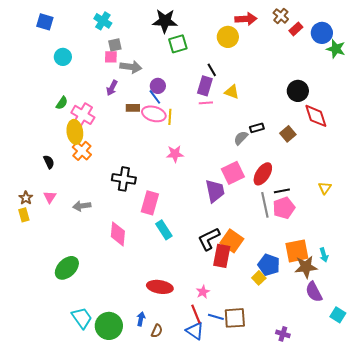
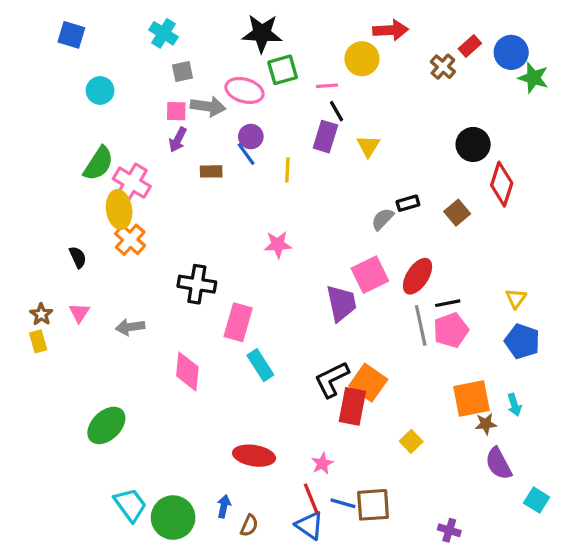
brown cross: (281, 16) -> (443, 67), moved
pink square: (111, 57) -> (176, 111), moved
yellow triangle: (232, 92) -> (368, 146), turned 42
green semicircle: (62, 103) -> (98, 164), size x1.6
pink line: (206, 103) -> (327, 86), moved
pink ellipse: (154, 114) -> (244, 90), moved
red diamond: (316, 116) -> (502, 184), turned 36
yellow line: (170, 117) -> (287, 170), moved
blue pentagon: (269, 265) -> (522, 341), moved
brown star: (306, 267) -> (486, 424), size x0.6

